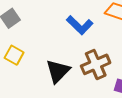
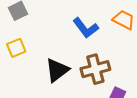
yellow square: (14, 55) -> (16, 48), turned 30

